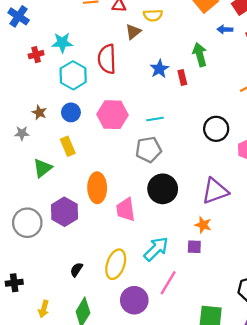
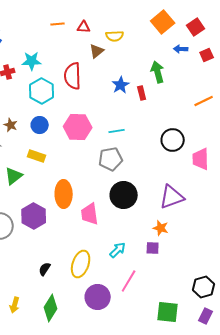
yellow rectangle: (68, 146) -> (37, 156), turned -48
cyan arrow: (156, 249) -> (118, 250), size x0.7

